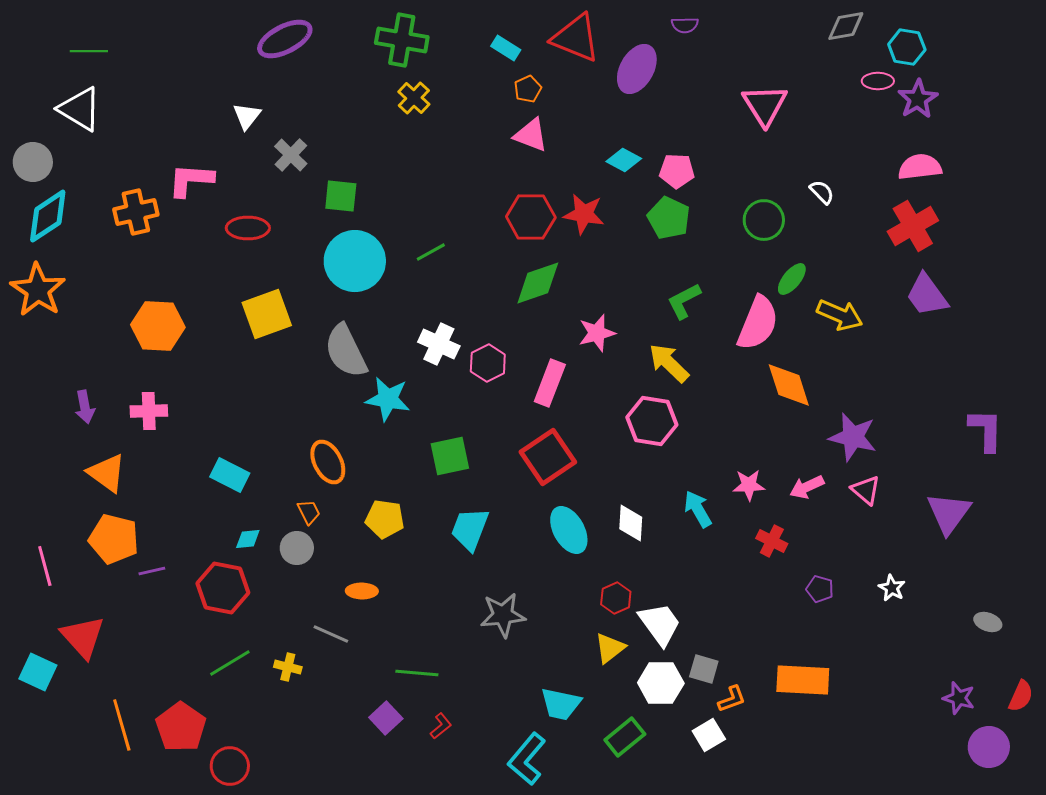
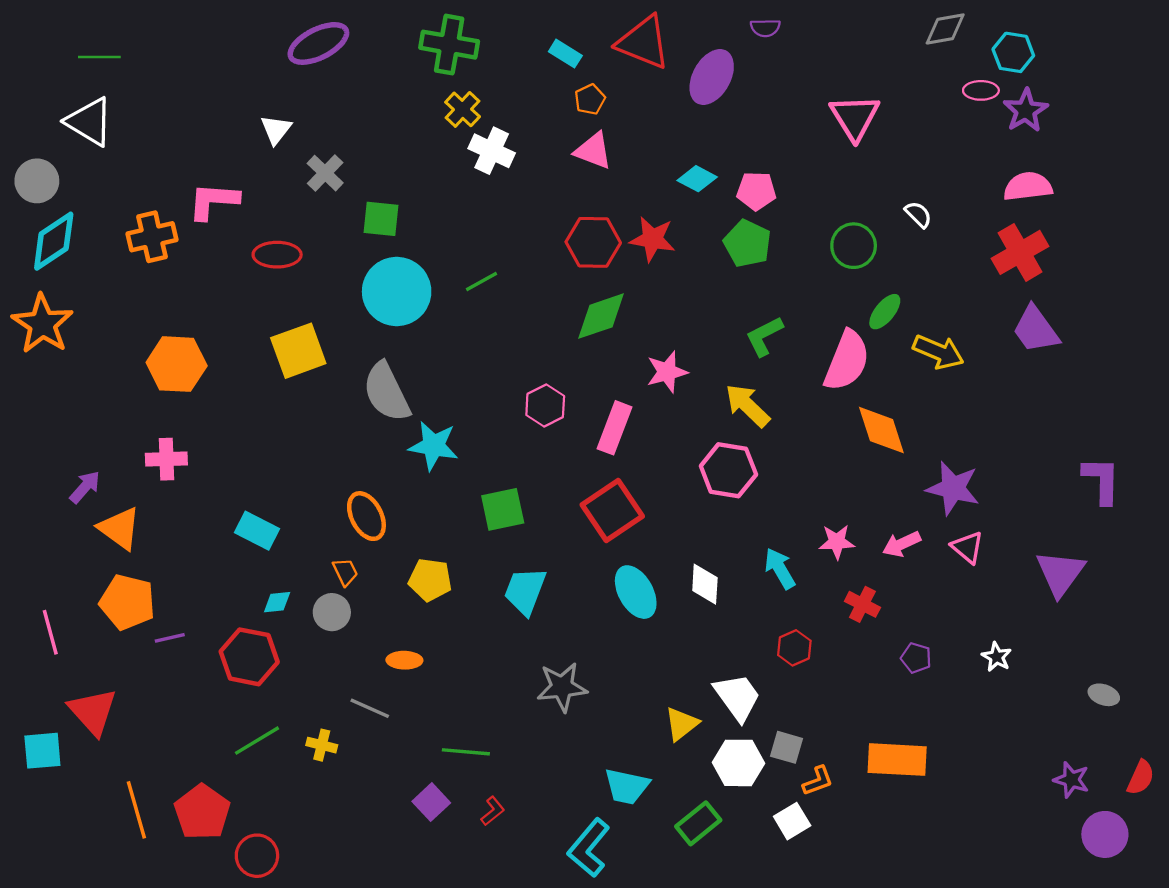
white cross: (439, 344) -> (492, 151), moved
purple arrow: (85, 407) -> (85, 487), moved, turned -128
red hexagon: (616, 598) -> (794, 648), moved
cyan square: (38, 672) -> (42, 751), turned -30

